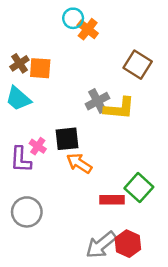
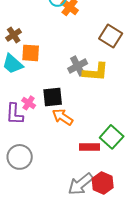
orange square: (40, 68) -> (31, 53), moved

